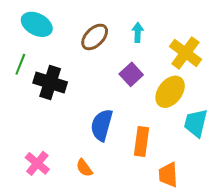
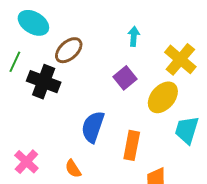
brown ellipse: (95, 37) -> (69, 50), moved

